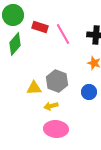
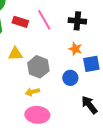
red rectangle: (40, 27) -> (20, 22), moved
yellow triangle: (34, 88) -> (15, 54), moved

